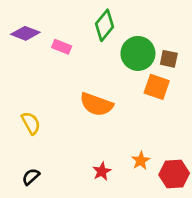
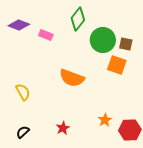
red star: (102, 171) -> (63, 128), moved

